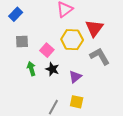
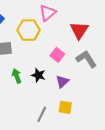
yellow hexagon: (72, 40) -> (28, 30), moved
pink square: (47, 50) -> (57, 55), moved

